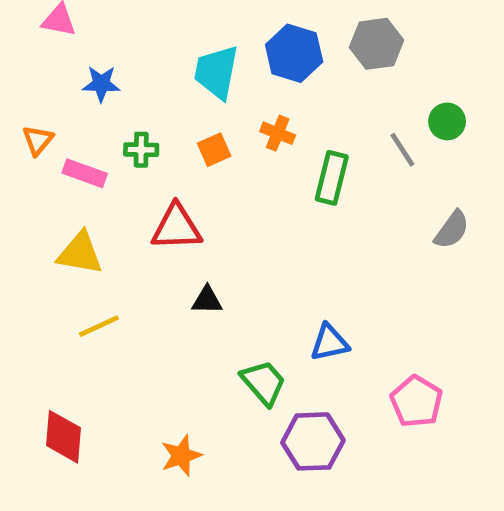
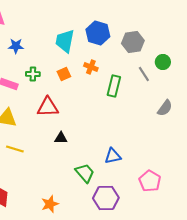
gray hexagon: (376, 44) -> (133, 42), moved
yellow line: (99, 326) -> (15, 149), turned 42

